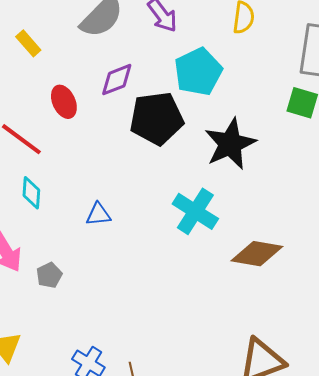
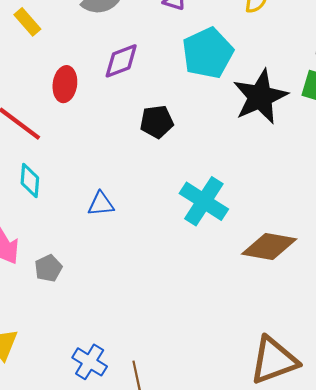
red ellipse: (64, 102) -> (65, 84), turned 32
black pentagon: (157, 118) -> (157, 122), moved, size x0.6
black star: (230, 144) -> (260, 97), moved

